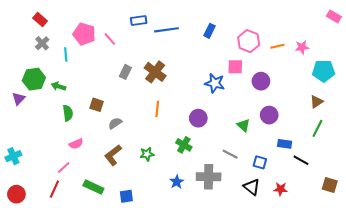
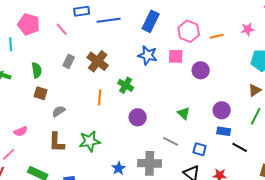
blue rectangle: (210, 31) -> (151, 21), size x1.5
pink line: (110, 39) -> (62, 29), moved
pink star: (302, 47) -> (248, 29), moved
blue star: (215, 83) -> (148, 55), moved
green semicircle: (68, 113) -> (37, 70), moved
purple circle: (269, 115) -> (222, 110), moved
purple circle: (198, 118) -> (138, 117), moved
green cross: (184, 145) -> (126, 85), moved
green star: (147, 154) -> (90, 141), size x1.5
brown L-shape: (113, 155) -> (57, 142), turned -50

